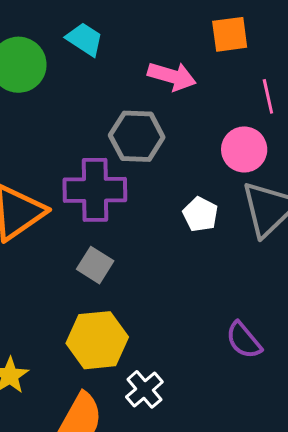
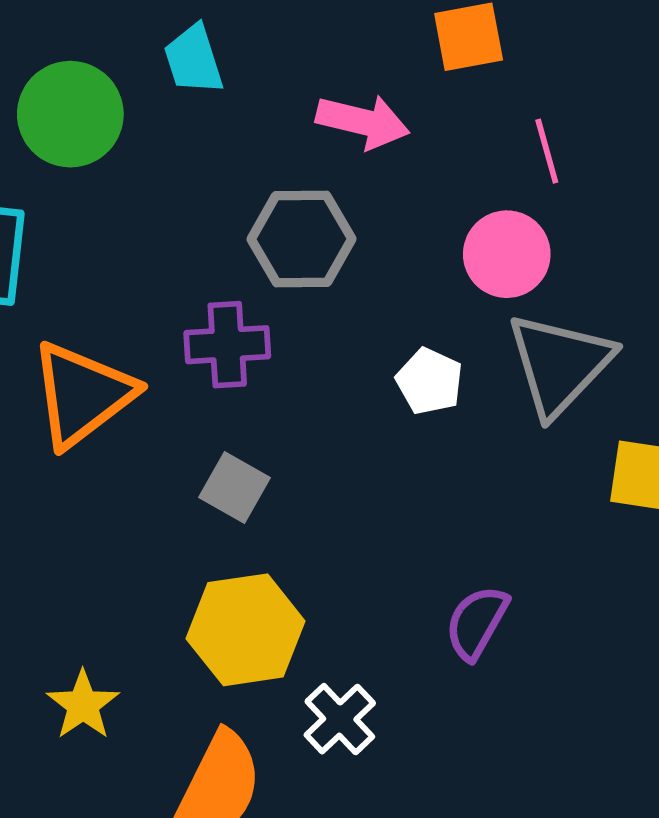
cyan trapezoid: (85, 39) -> (194, 60), turned -138
purple cross: (95, 190) -> (227, 345), size x0.7
purple semicircle: (244, 340) -> (477, 622), moved, turned 72

